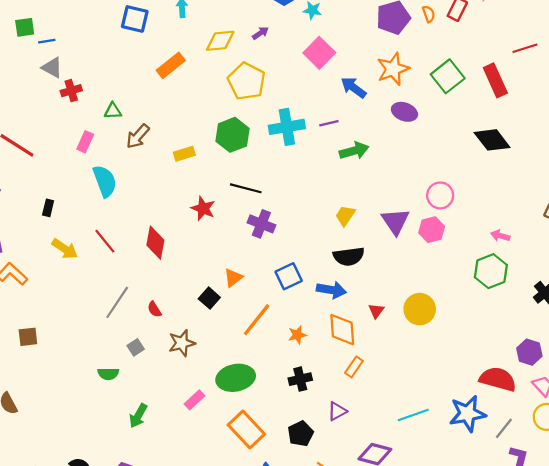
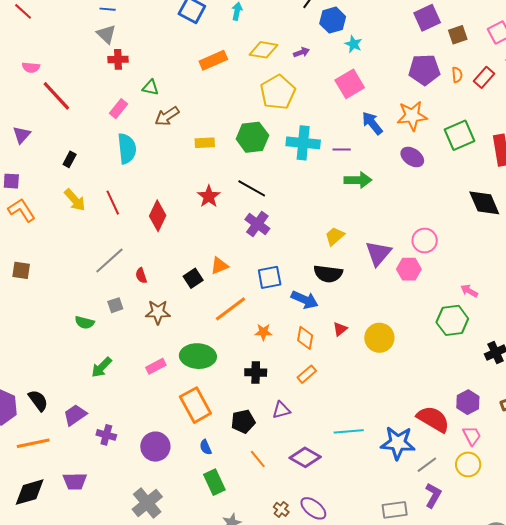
orange diamond: (342, 330) -> (305, 338), size x0.7

